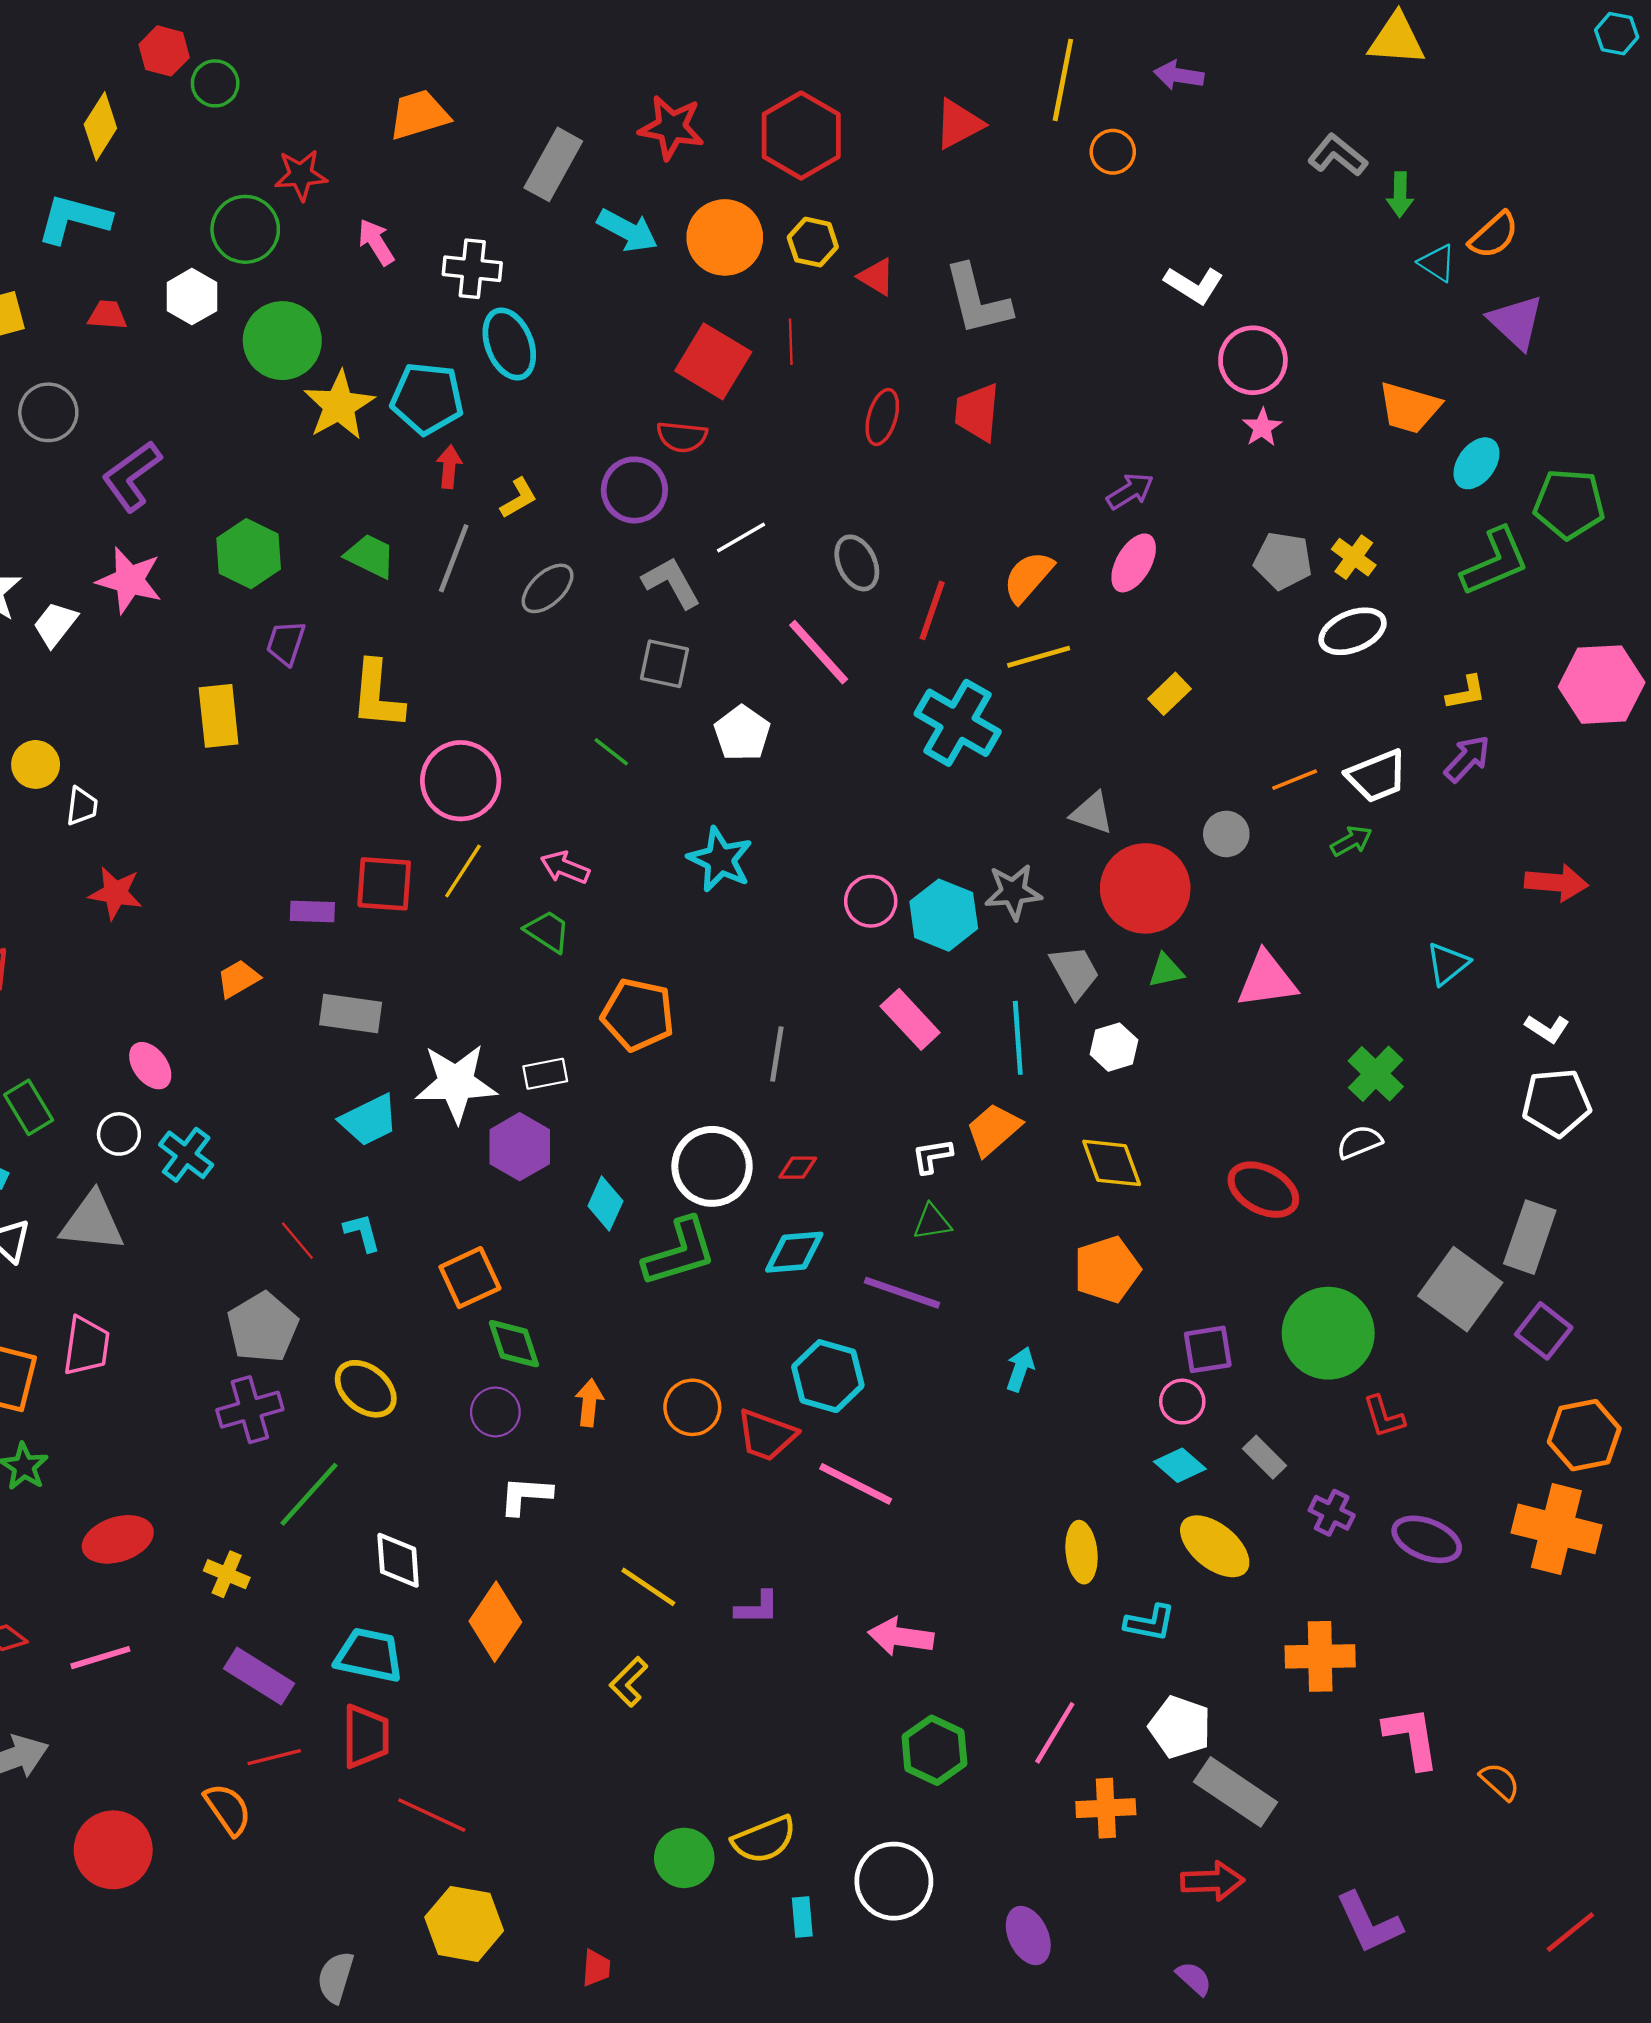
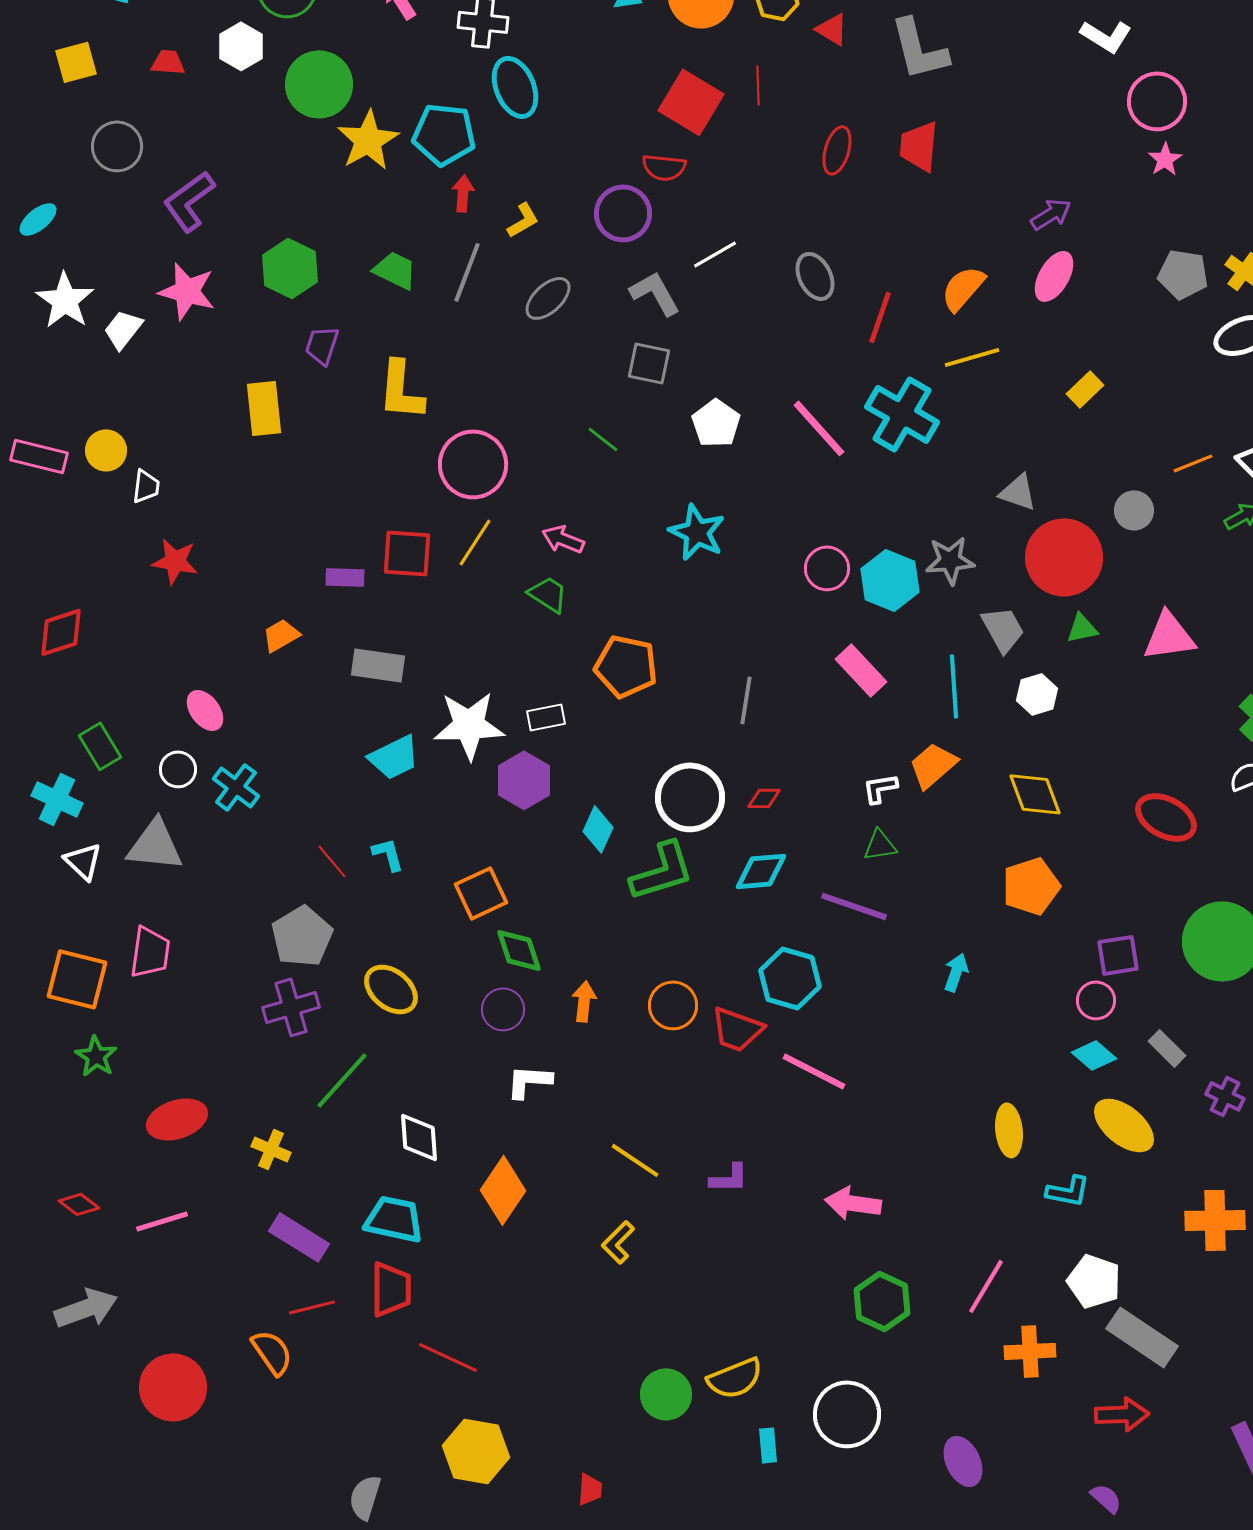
pink line: (819, 652) -> (819, 428), moved

